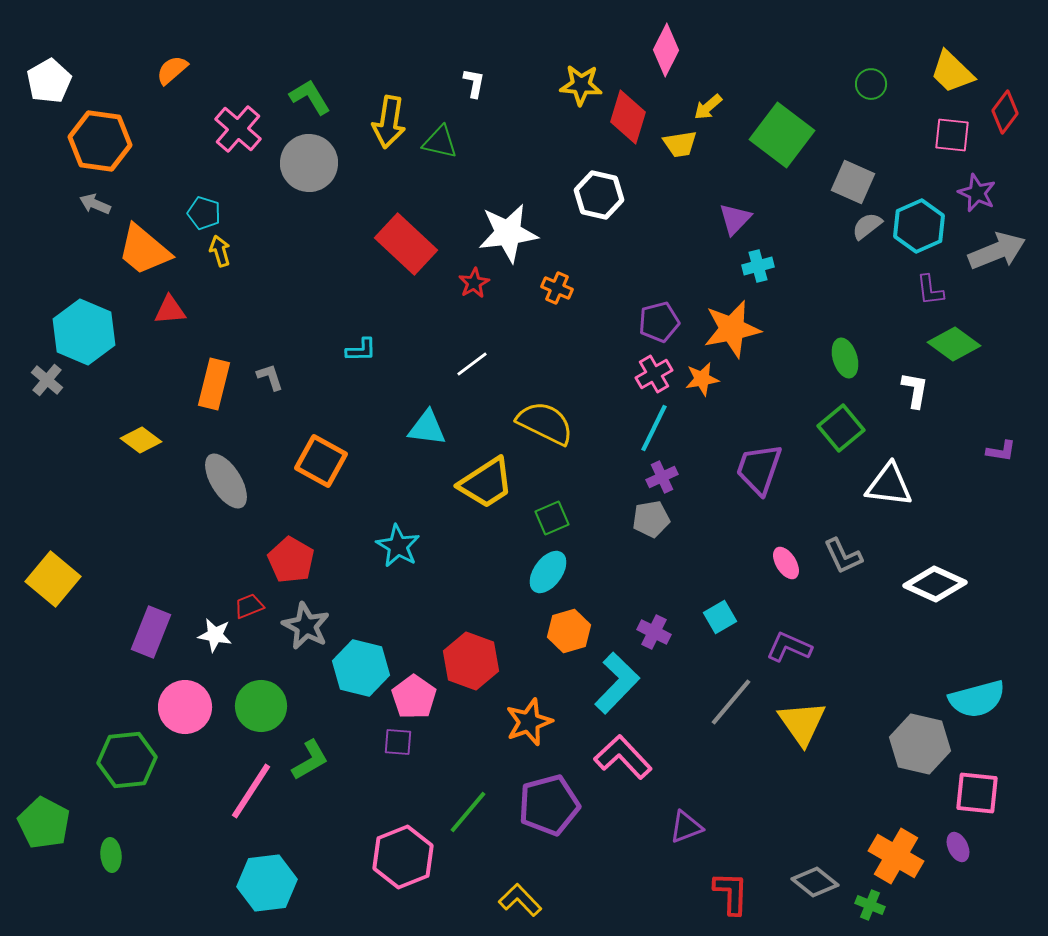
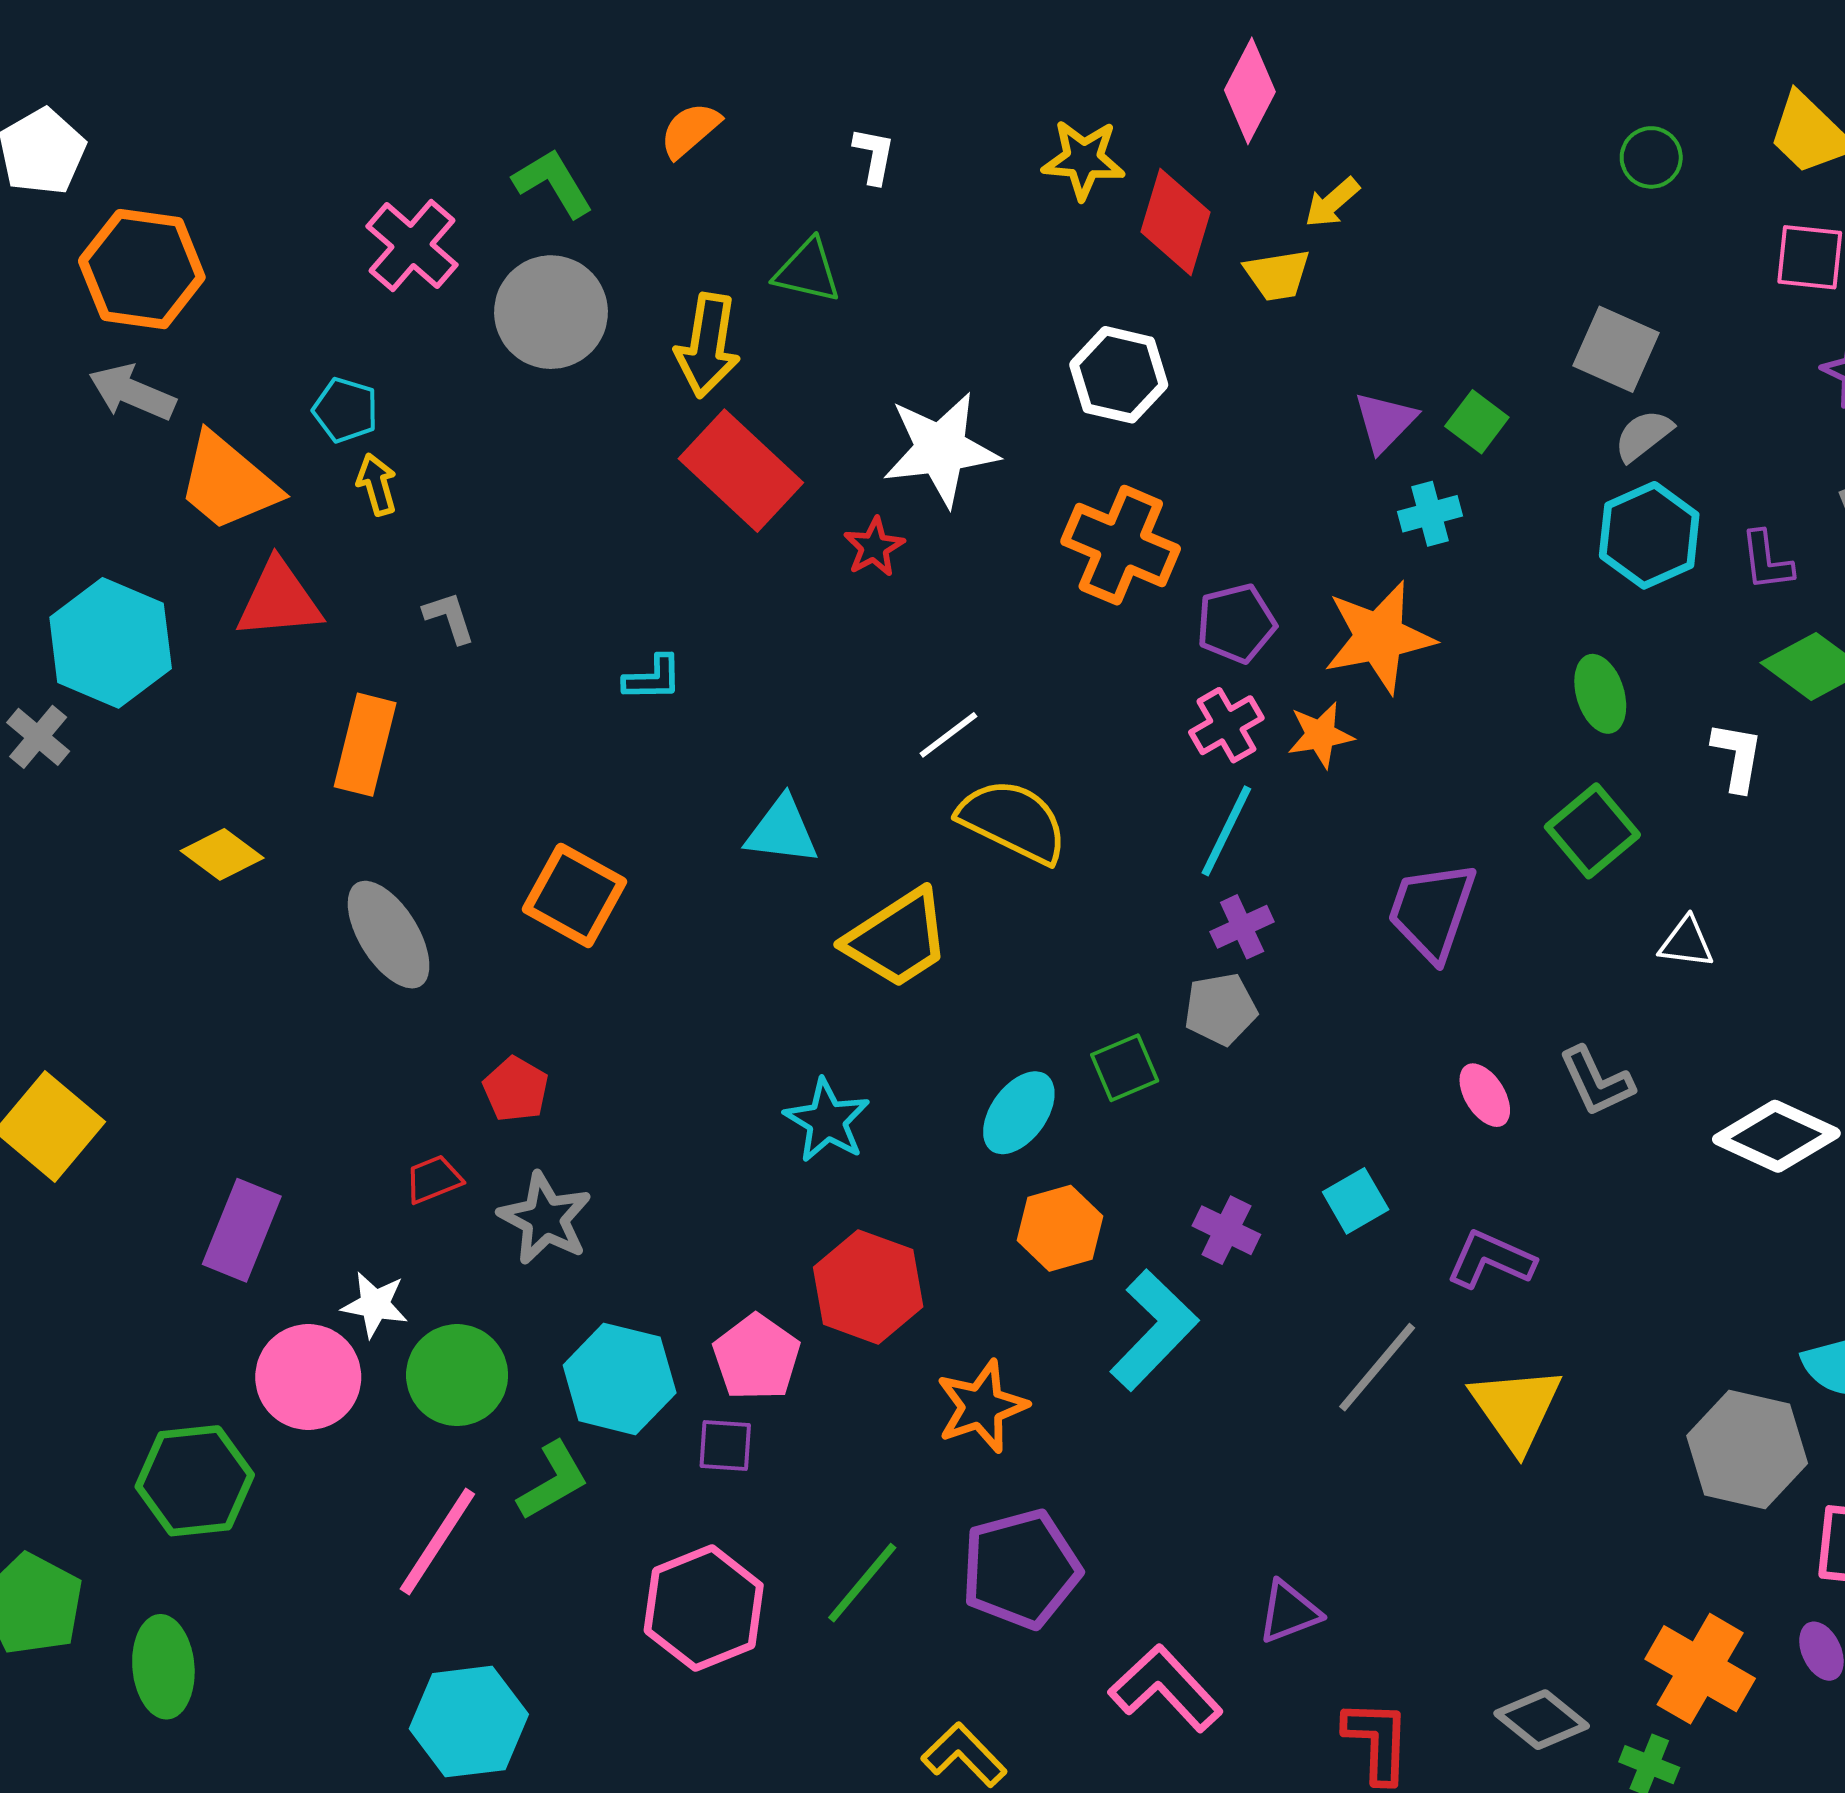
orange semicircle: (172, 70) -> (690, 130), moved
yellow arrow: (389, 122) -> (708, 345), moved
green square: (782, 135) -> (1477, 422), moved, size x0.5
gray arrow: (95, 204) -> (132, 392), size x1.4
cyan hexagon: (919, 226) -> (1649, 535), moved
orange cross: (557, 288) -> (1121, 545), moved, size x1.8
red triangle: (170, 310) -> (279, 600), size x1.4
white line: (472, 364) -> (948, 735), moved
gray L-shape: (270, 377) -> (449, 617), moved
white triangle: (889, 485) -> (1686, 942), size x0.6
green square: (552, 518) -> (1125, 1068), moved
cyan star: (398, 546) -> (827, 1121), moved
red pentagon: (291, 560) -> (516, 1089), size x0.7
white star: (215, 635) -> (375, 1305), moved
cyan hexagon: (361, 668) -> (620, 1379), moved
pink L-shape: (623, 757) -> (1166, 1688), moved
green ellipse: (111, 855) -> (163, 1667), size x1.5
pink hexagon: (403, 857) -> (704, 1608), moved

